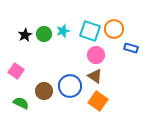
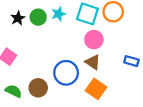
blue rectangle: (131, 48) -> (131, 61), moved
brown circle: (44, 91) -> (38, 88), moved

